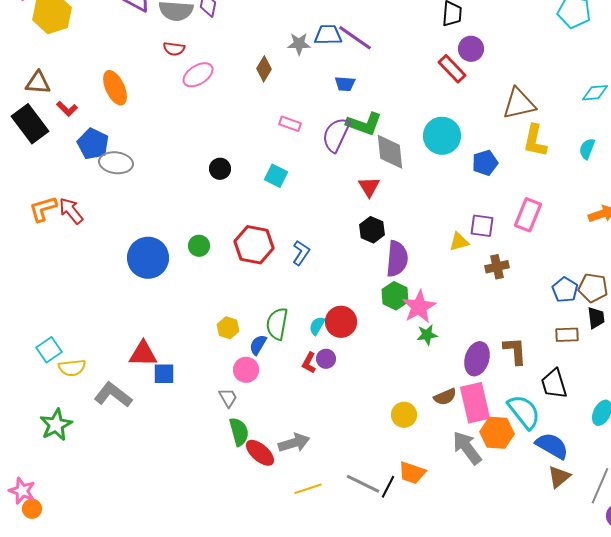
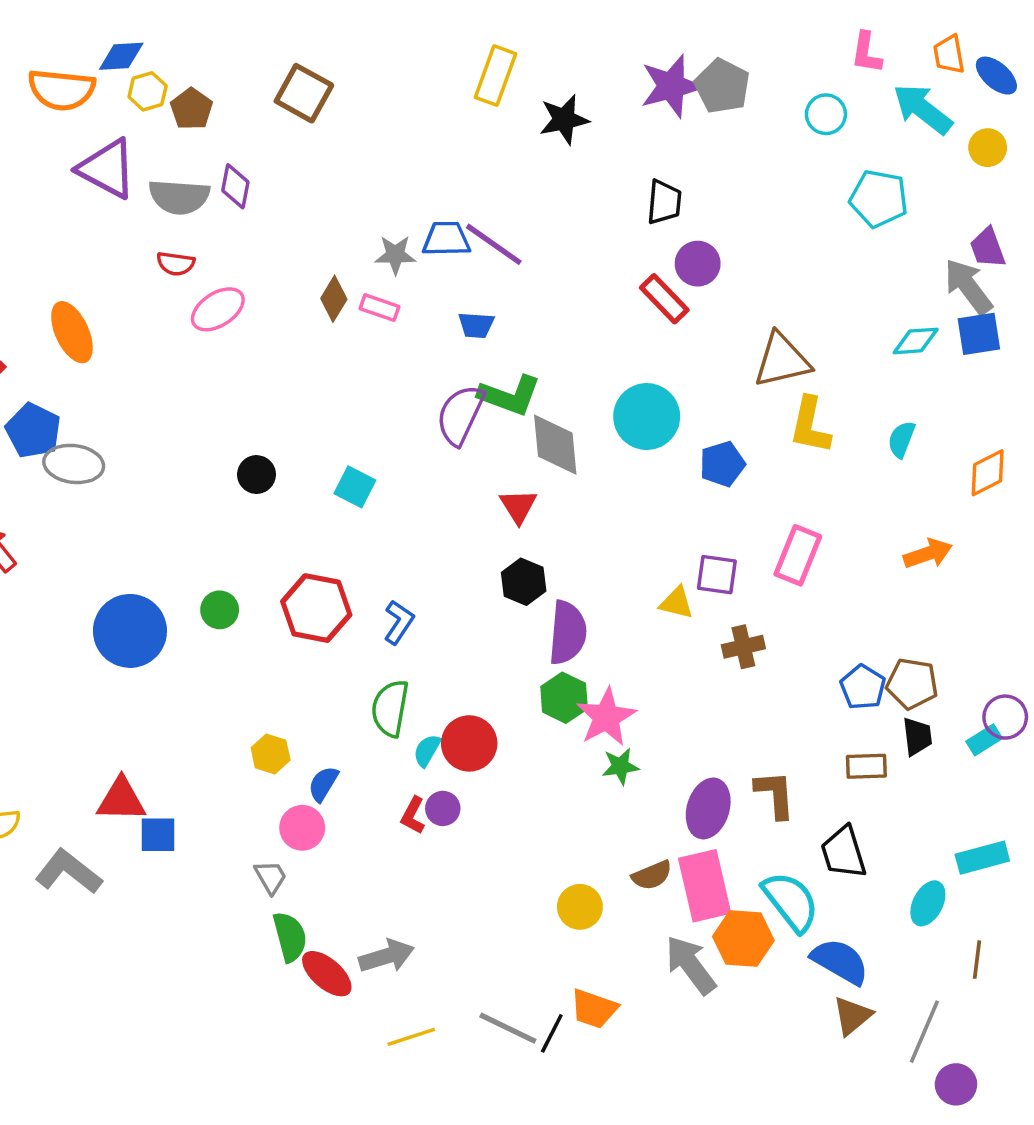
pink rectangle: (290, 124) -> (380, 308), moved
yellow triangle: (459, 242) -> (677, 603), turned 30
green semicircle: (277, 324) -> (390, 708), moved

